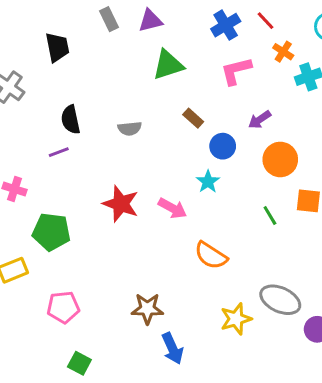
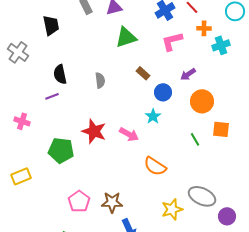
orange cross: (283, 52) -> (204, 28), turned -32
gray semicircle: (130, 128) -> (100, 80), turned -91
green pentagon: (51, 232) -> (61, 150), moved
pink pentagon: (63, 307) -> (79, 201), moved, turned -30

